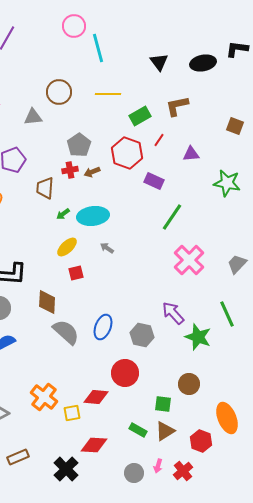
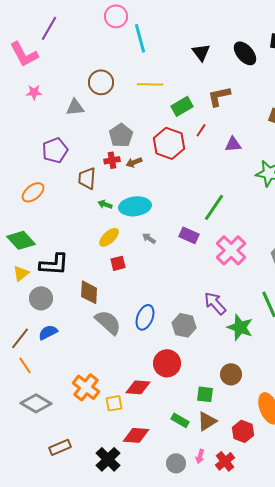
black ellipse: (203, 63) -> (245, 53), turned 60
purple rectangle: (154, 181) -> (189, 235), moved
green arrow: (63, 214) -> (105, 204), turned 56

